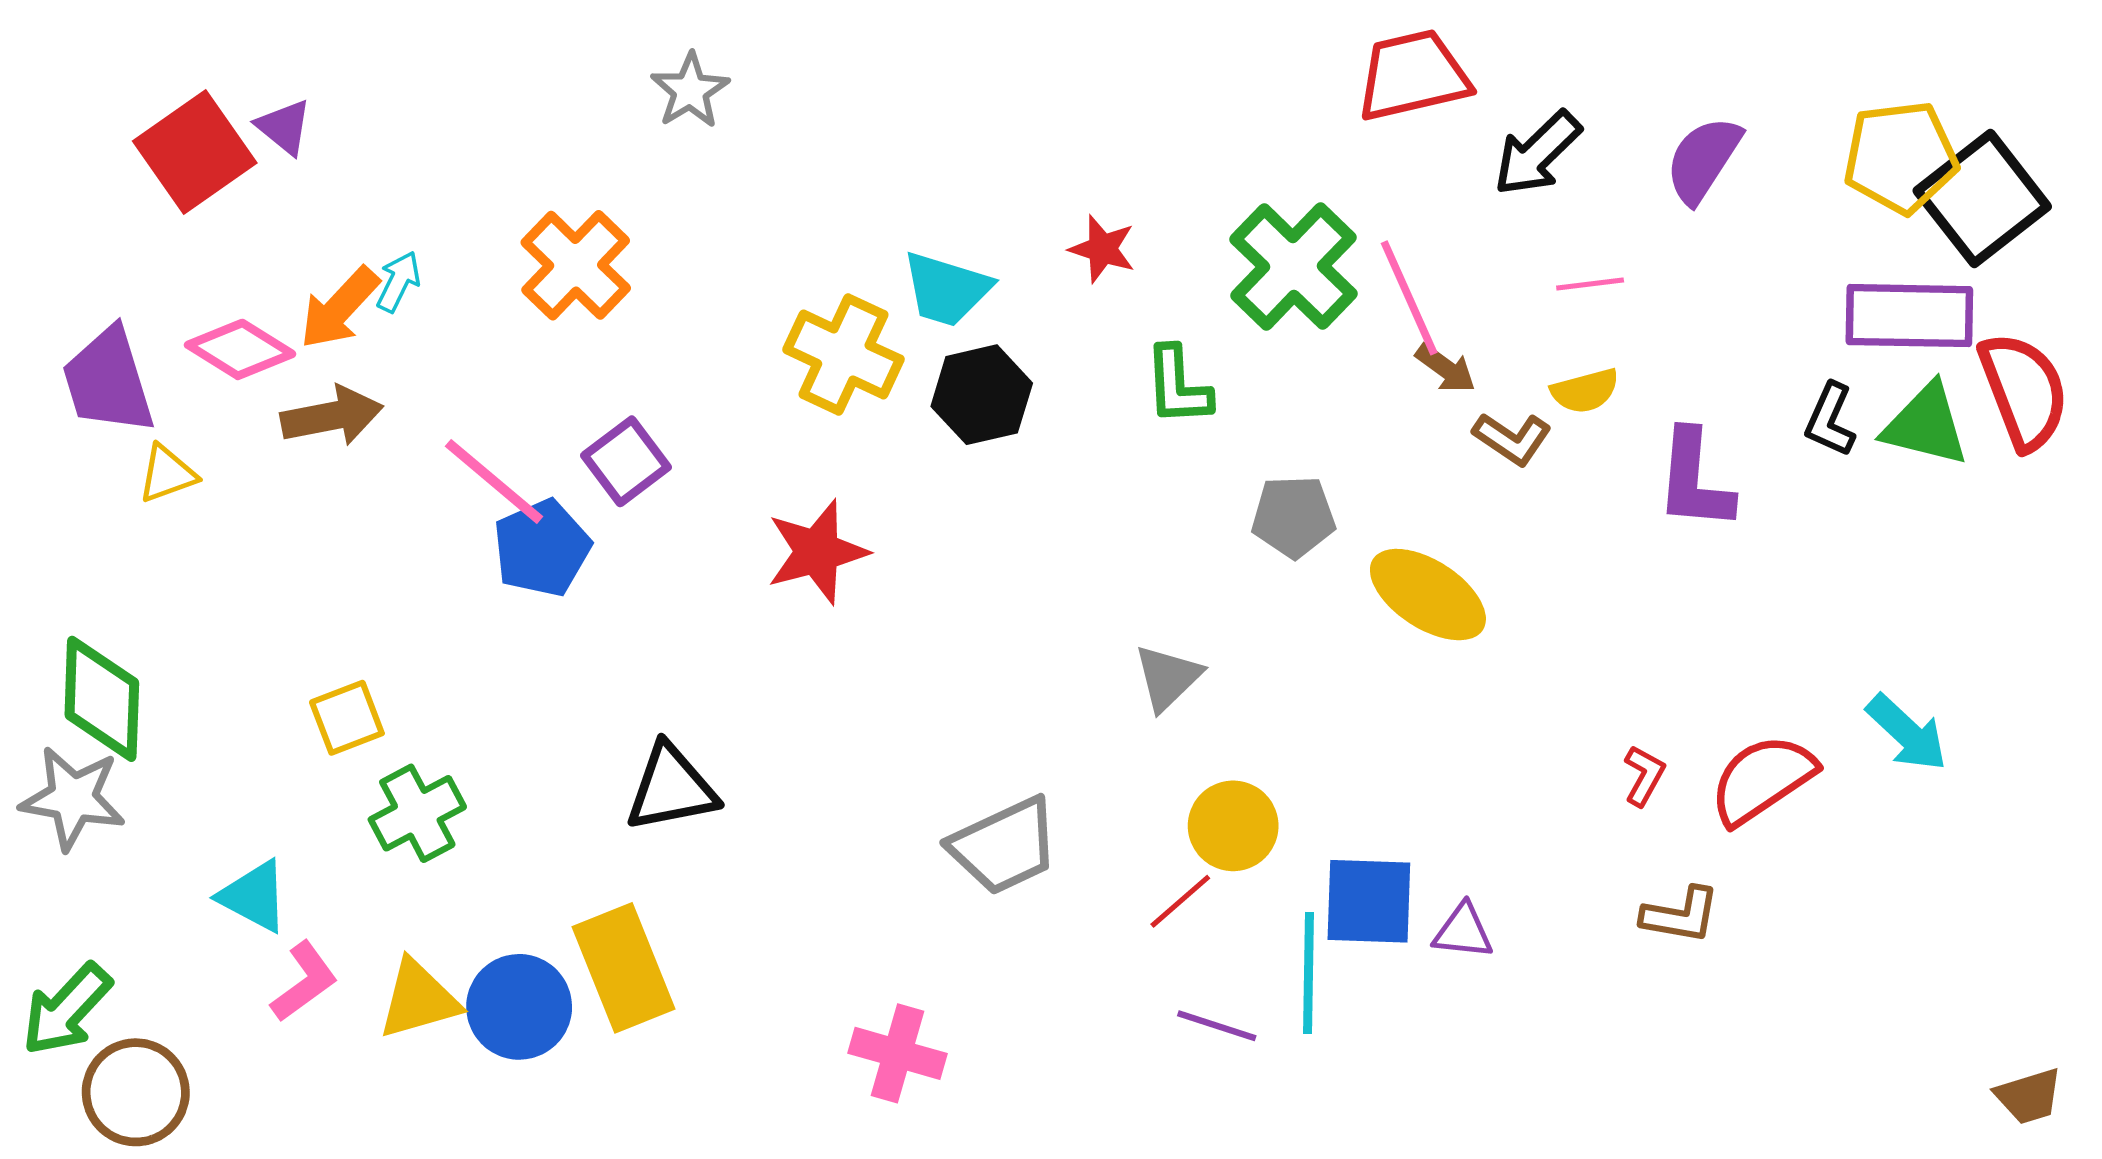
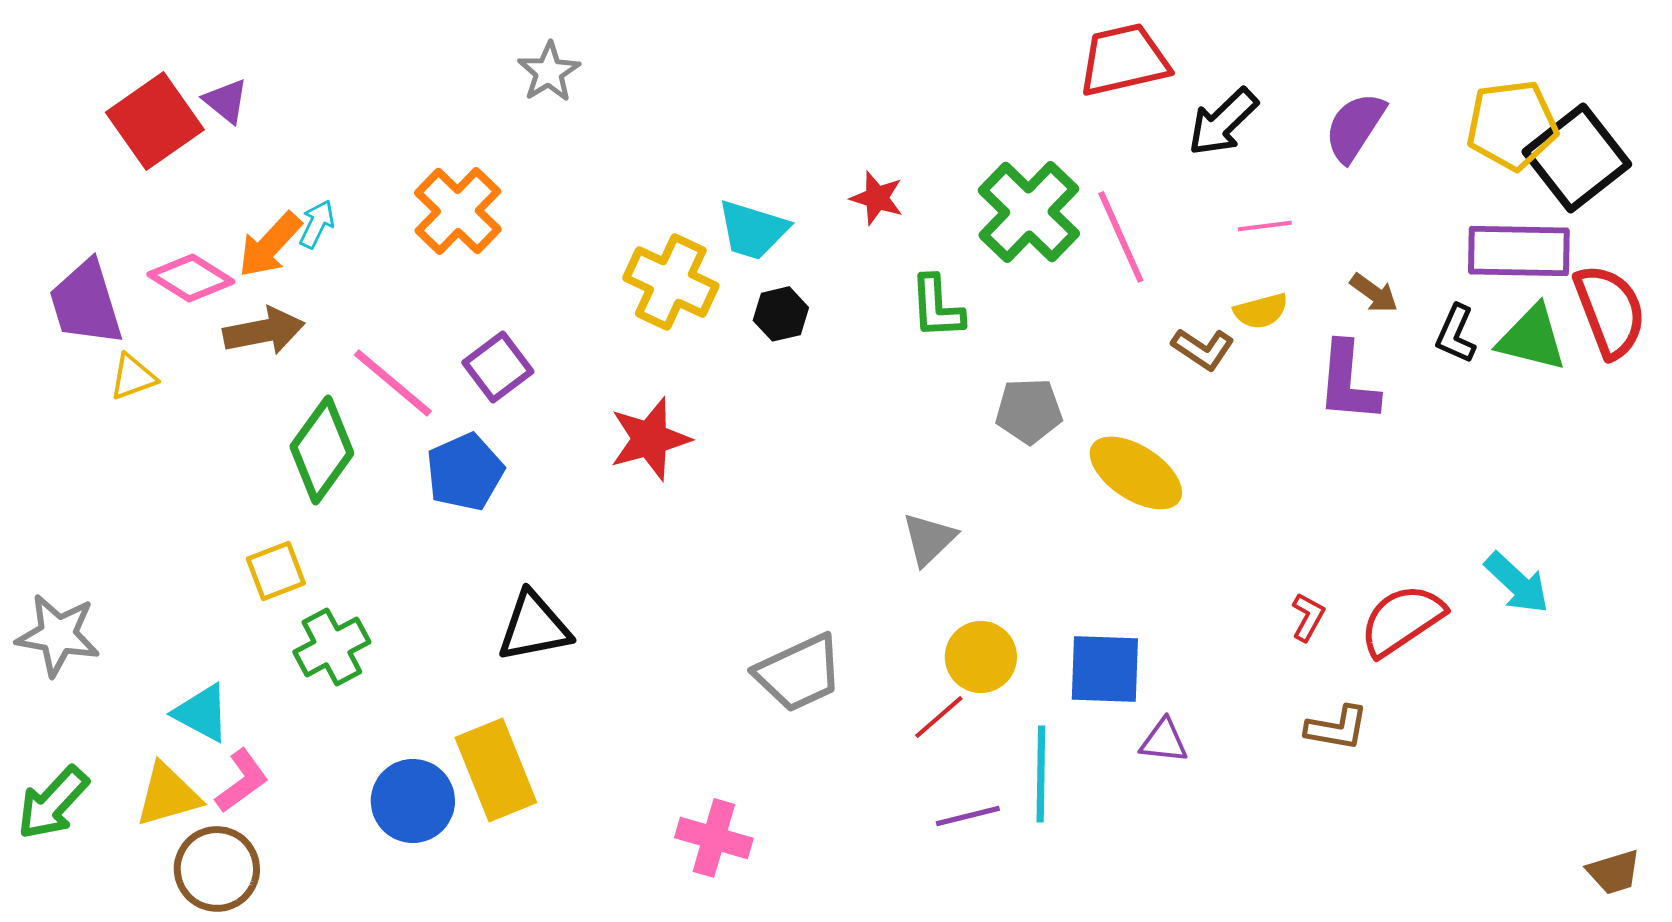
brown arrow: (1446, 368) -> (1374, 293), moved
black hexagon: (982, 395) -> (781, 314), size x0.7
blue pentagon: (542, 548) -> (465, 472), moved
green diamond: (102, 699) -> (322, 450), moved, turned 34
blue square: (1369, 901) -> (1105, 669), moved
yellow triangle: (419, 999) -> (168, 795), moved
purple line: (1217, 1026) -> (968, 816), turned -32
brown circle: (136, 1092) -> (217, 869), moved

